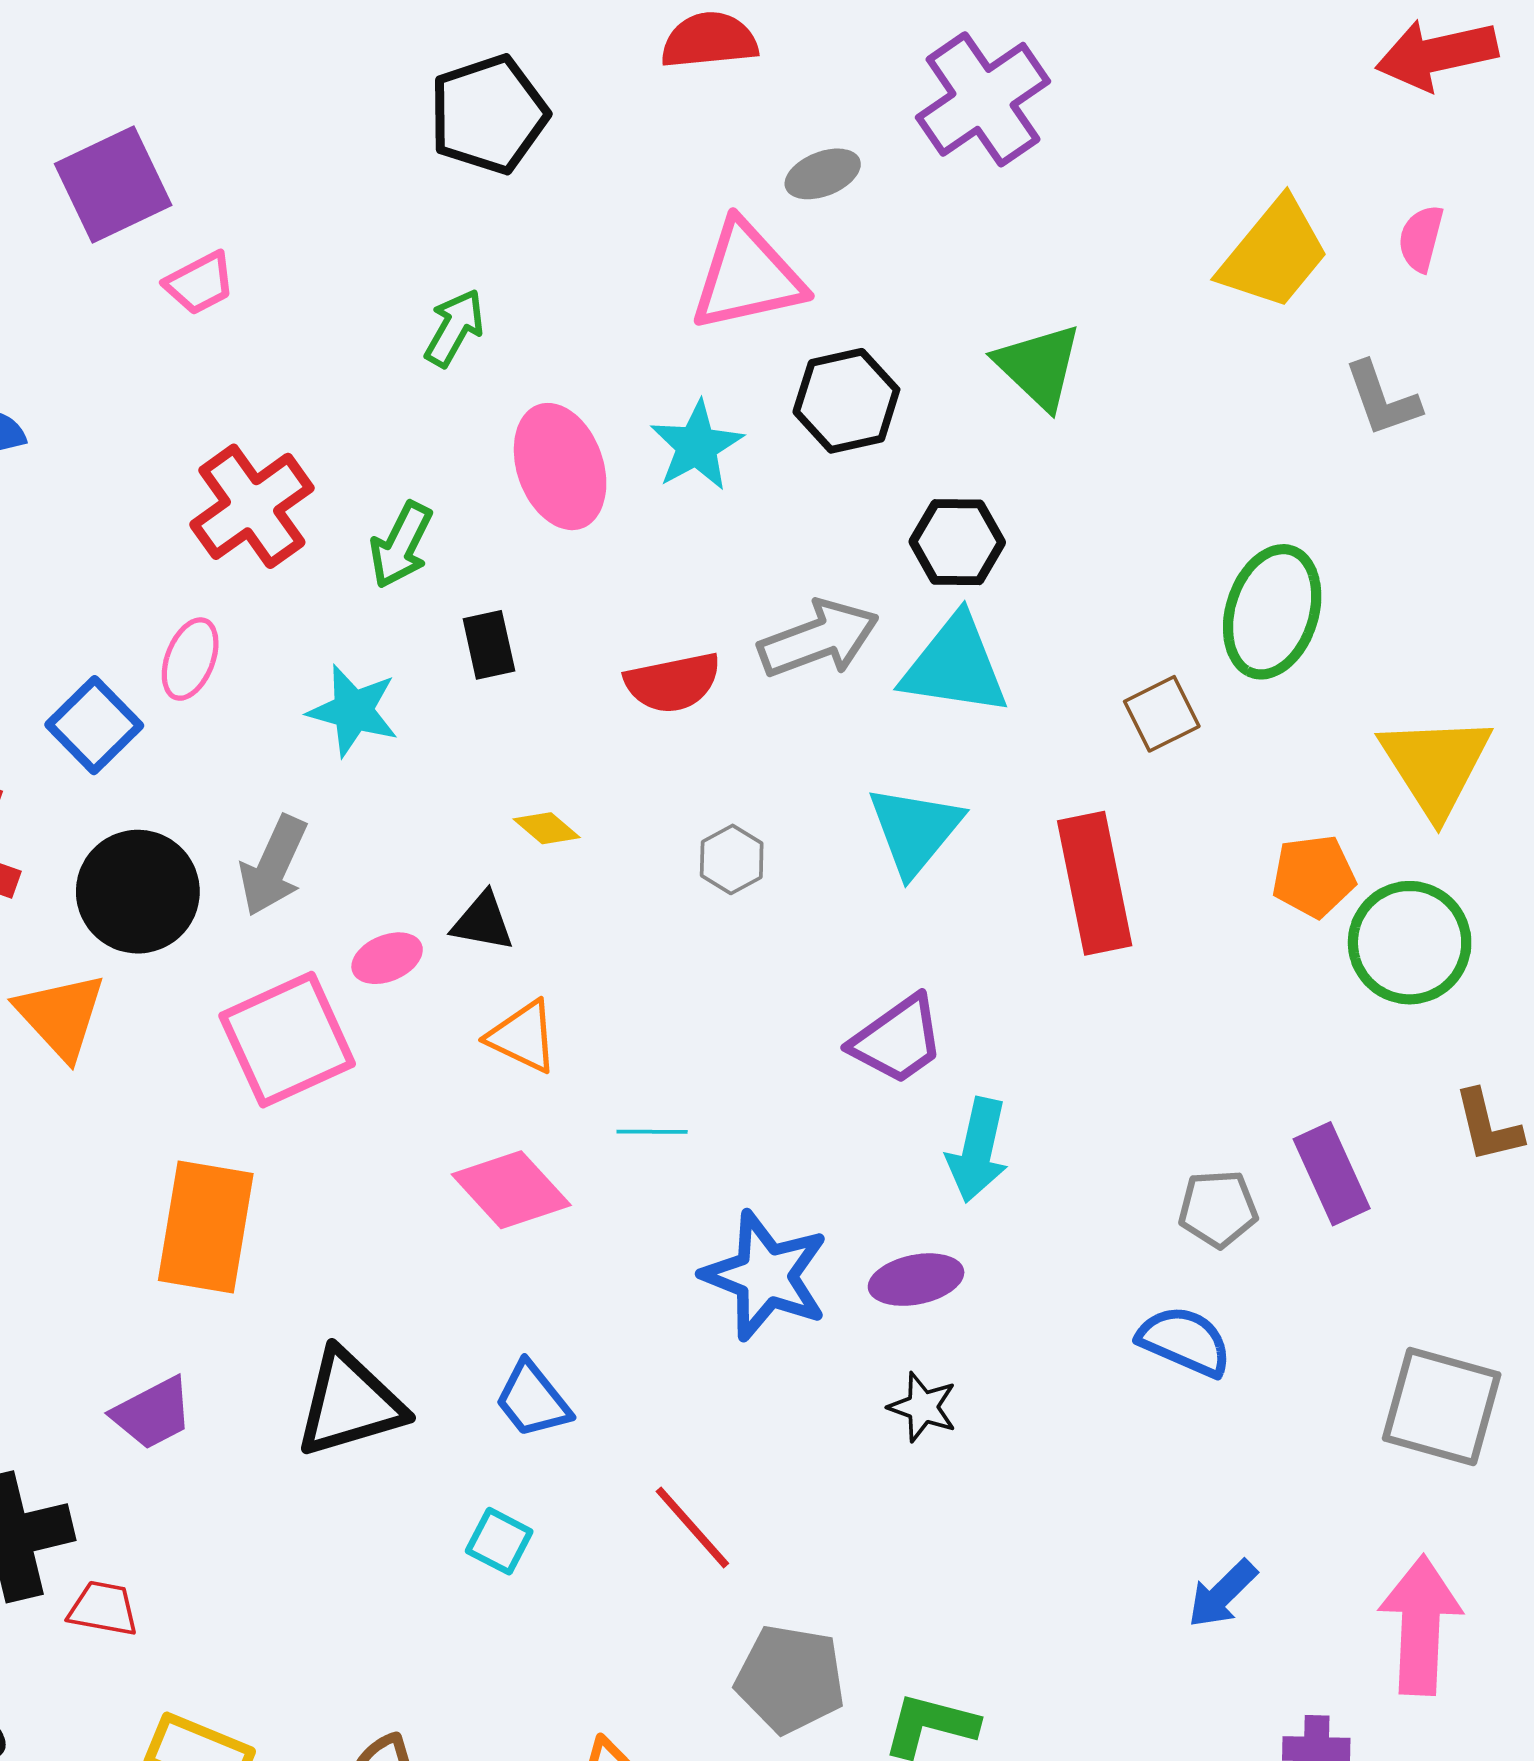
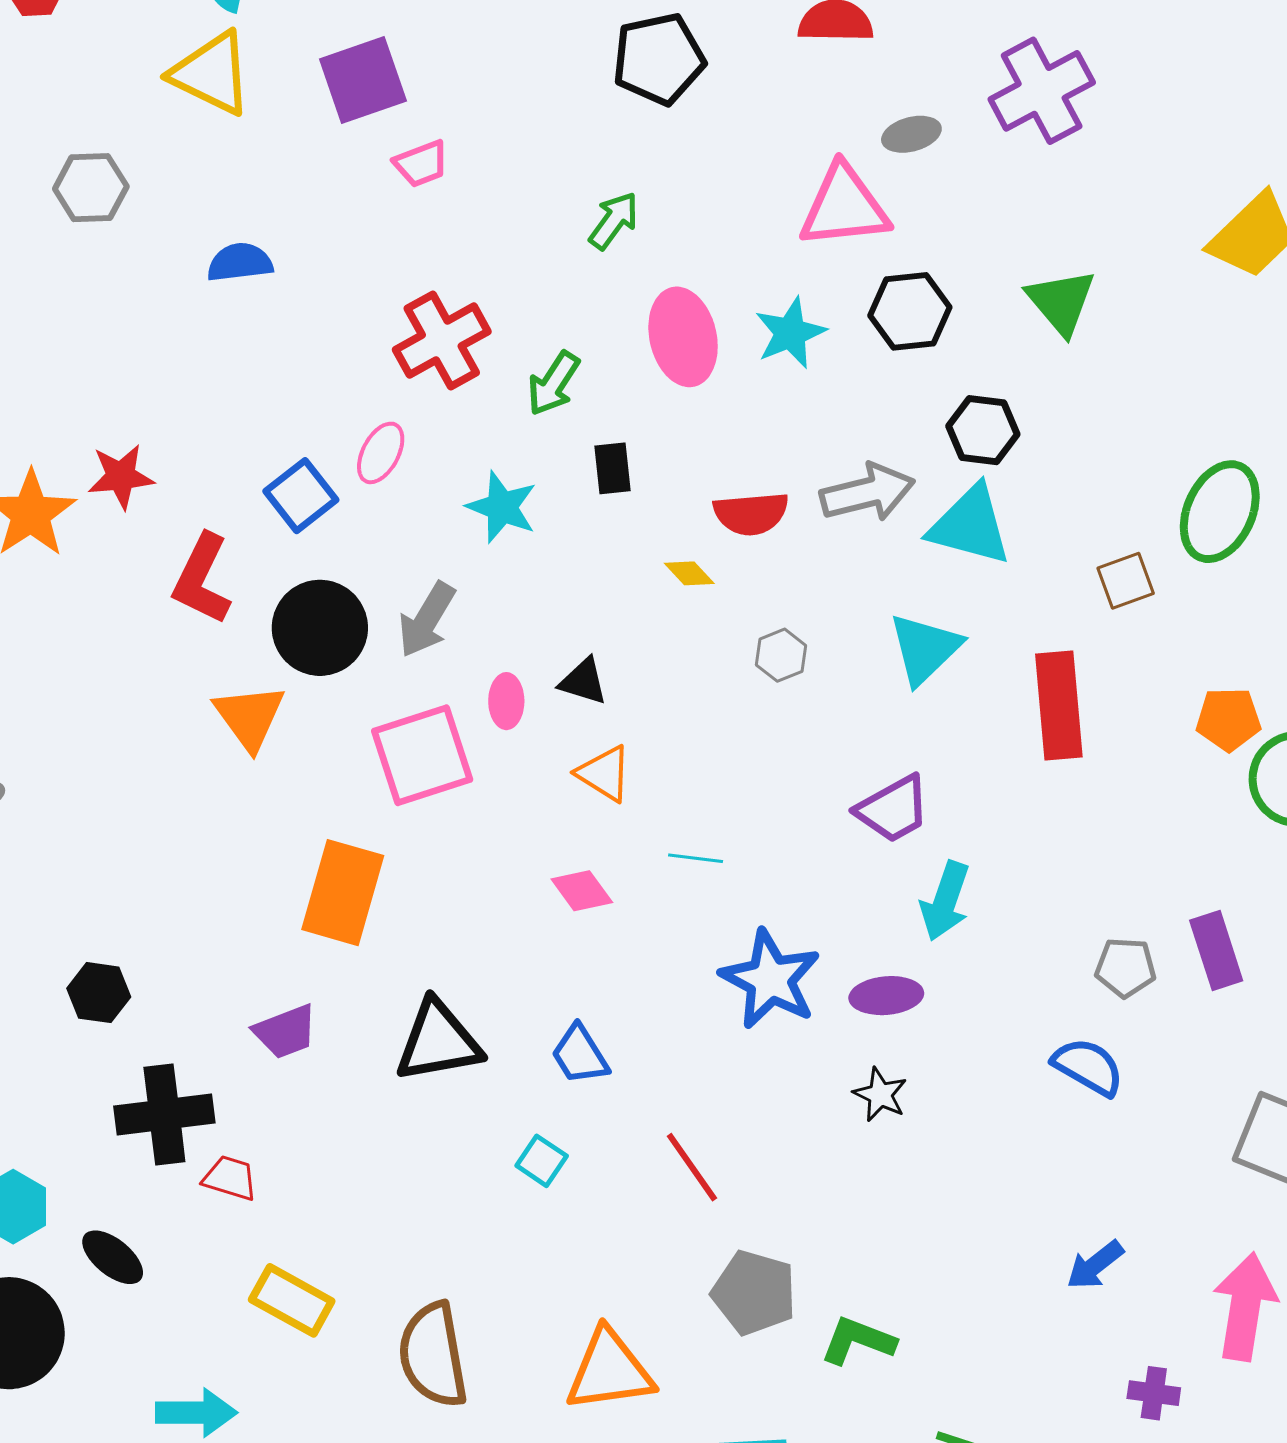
yellow diamond: (547, 828) -> (689, 573), moved
pink ellipse: (387, 958) -> (506, 701), turned -74
pink diamond: (511, 1190) -> (582, 891), size x0.7

